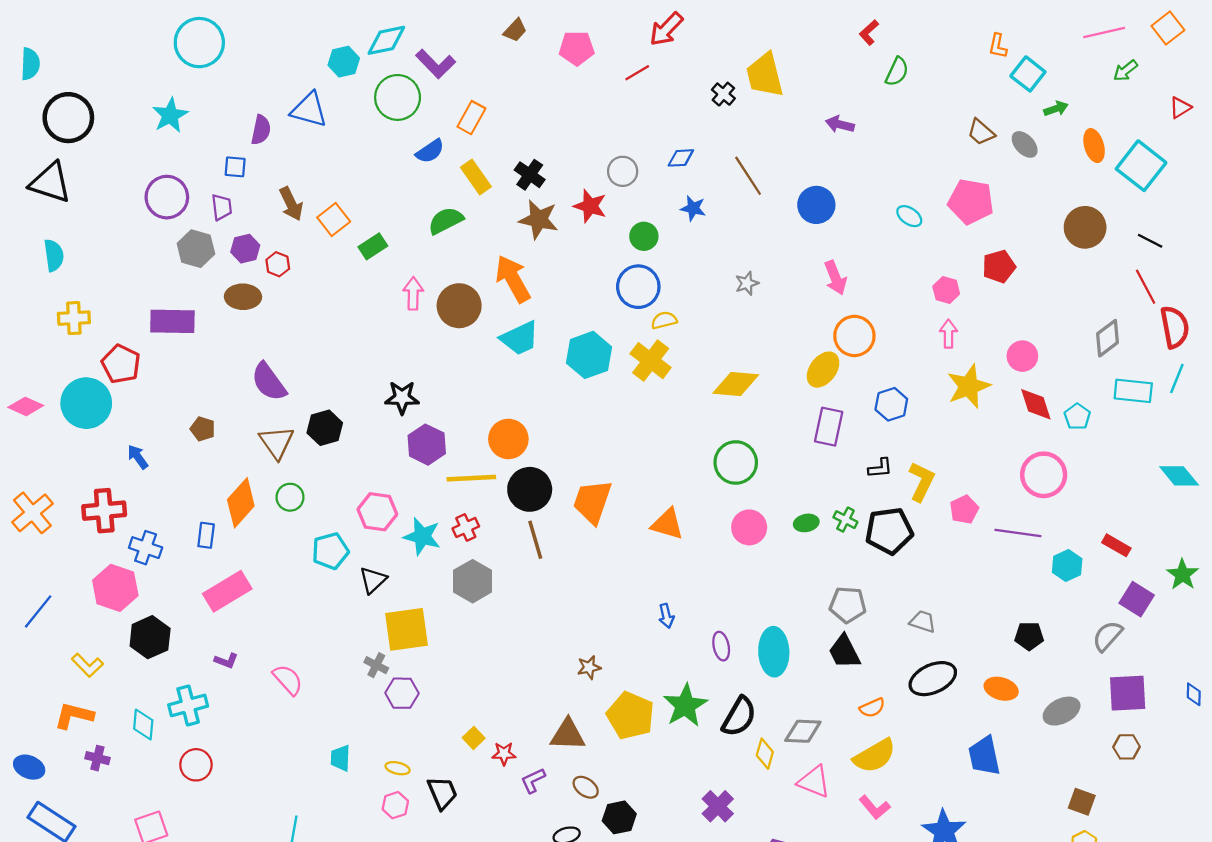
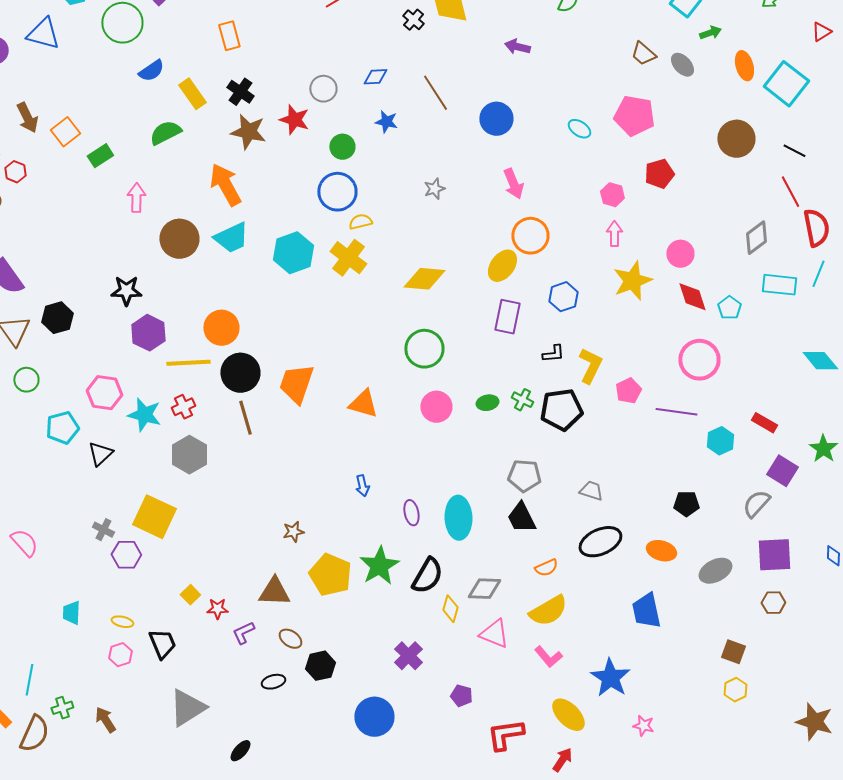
orange rectangle: (471, 118) -> (229, 36), moved, turned -44
brown circle: (459, 306) -> (179, 239), moved
yellow square: (406, 629) -> (154, 517), moved, turned 33

